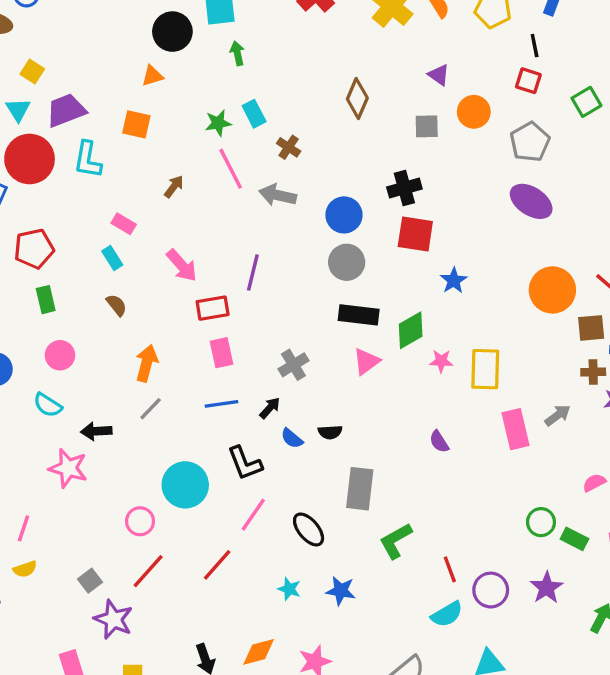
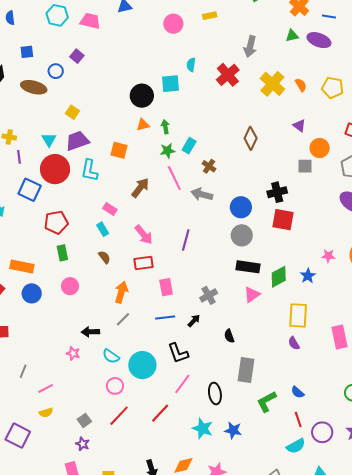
green arrow: (237, 53) -> (165, 127), moved
yellow square: (32, 72) -> (72, 112), moved
orange triangle: (152, 76) -> (143, 125), moved
cyan rectangle: (254, 114) -> (189, 146), turned 56
gray square: (427, 126) -> (305, 166), moved
brown arrow: (174, 187) -> (140, 188), size x1.5
blue star: (454, 281) -> (308, 276), moved
red rectangle: (213, 308) -> (144, 263), moved
pink star: (441, 361) -> (328, 256), moved
yellow rectangle: (485, 369) -> (298, 315), moved
cyan semicircle: (48, 405) -> (111, 356), moved
black semicircle: (330, 432) -> (229, 336), turned 72
blue semicircle: (292, 438) -> (298, 392), moved
pink star: (68, 468) -> (73, 353), size x0.6
pink line: (23, 528) -> (46, 388), turned 42
black ellipse: (309, 529) -> (215, 393), turned 30
cyan star: (289, 589) -> (203, 428), size x1.5
purple star: (113, 619) -> (83, 444), moved, size x0.6

